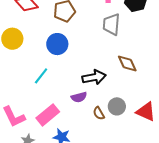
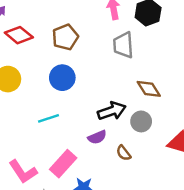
cyan line: (41, 76) -> (48, 118), turned 42
gray circle: (117, 106) -> (141, 121), moved

